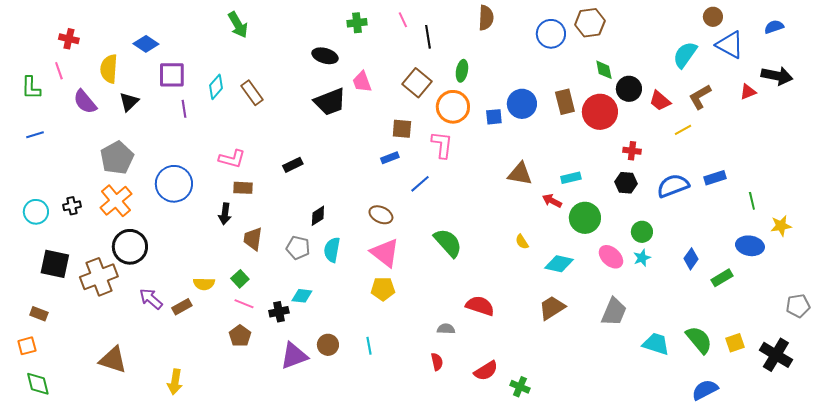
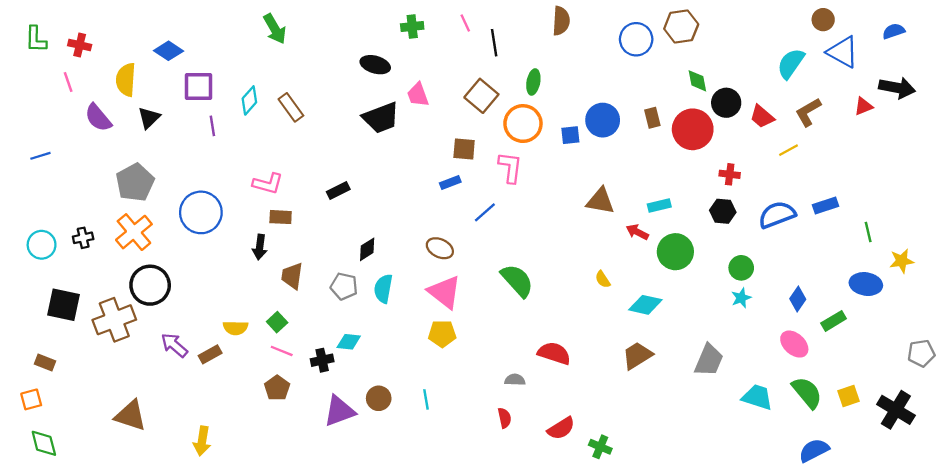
green L-shape: (31, 88) -> (36, 39), moved
brown rectangle: (565, 102) -> (652, 118), size x0.7
pink ellipse: (611, 257) -> (794, 344), moved

